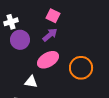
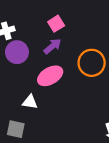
pink square: (53, 16) -> (56, 24), turned 32
orange circle: (81, 68) -> (92, 63), moved

